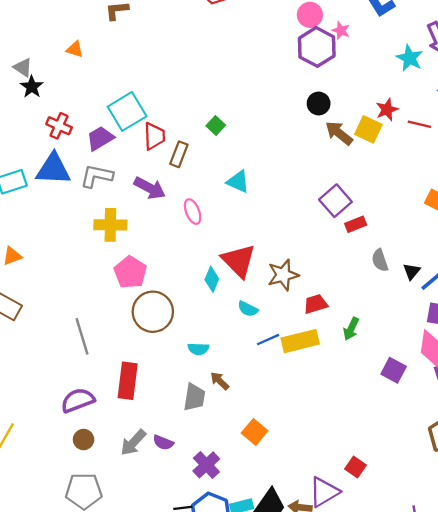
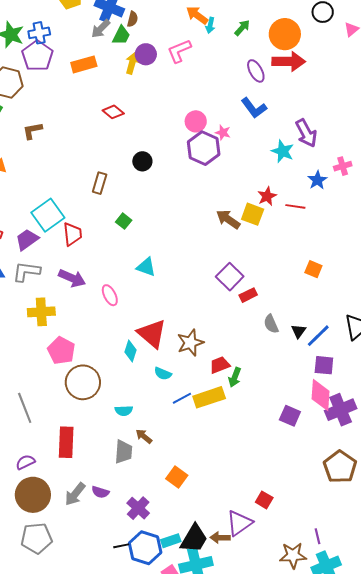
black circle: (319, 103) -> (142, 161), moved
brown rectangle: (179, 154) -> (100, 183), moved
green arrow: (351, 329) -> (235, 377), moved
purple semicircle: (78, 400) -> (25, 462), size x0.7
brown circle: (84, 440) -> (33, 495), size x2.0

